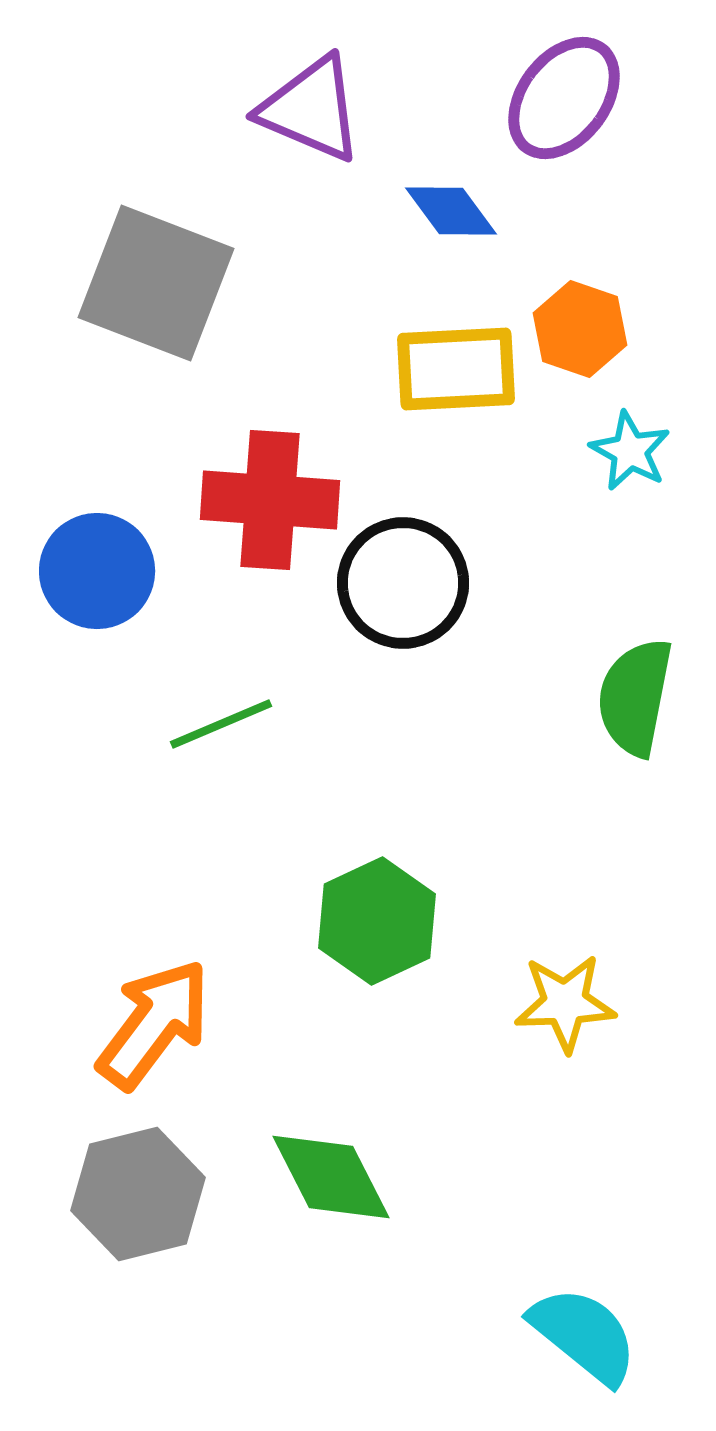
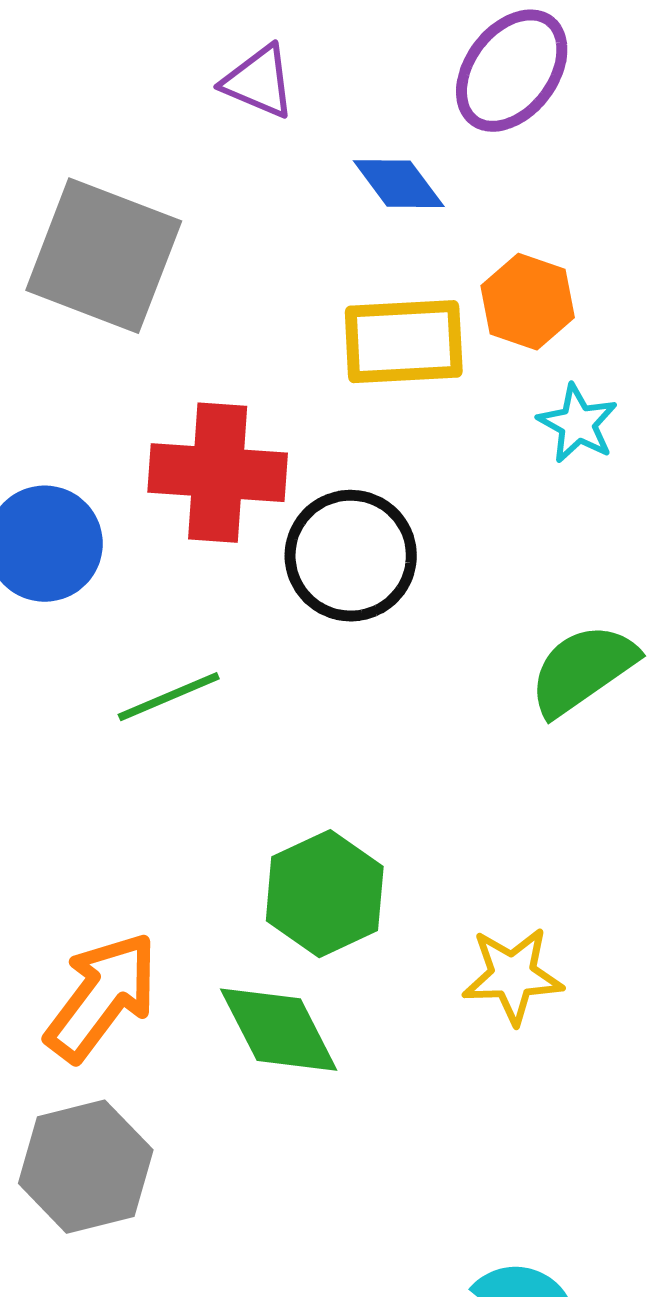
purple triangle: (311, 109) -> (259, 82), size x0.7
green semicircle: (635, 697) -> (583, 670), turned 44
green diamond: (331, 1177) -> (279, 1030), moved

